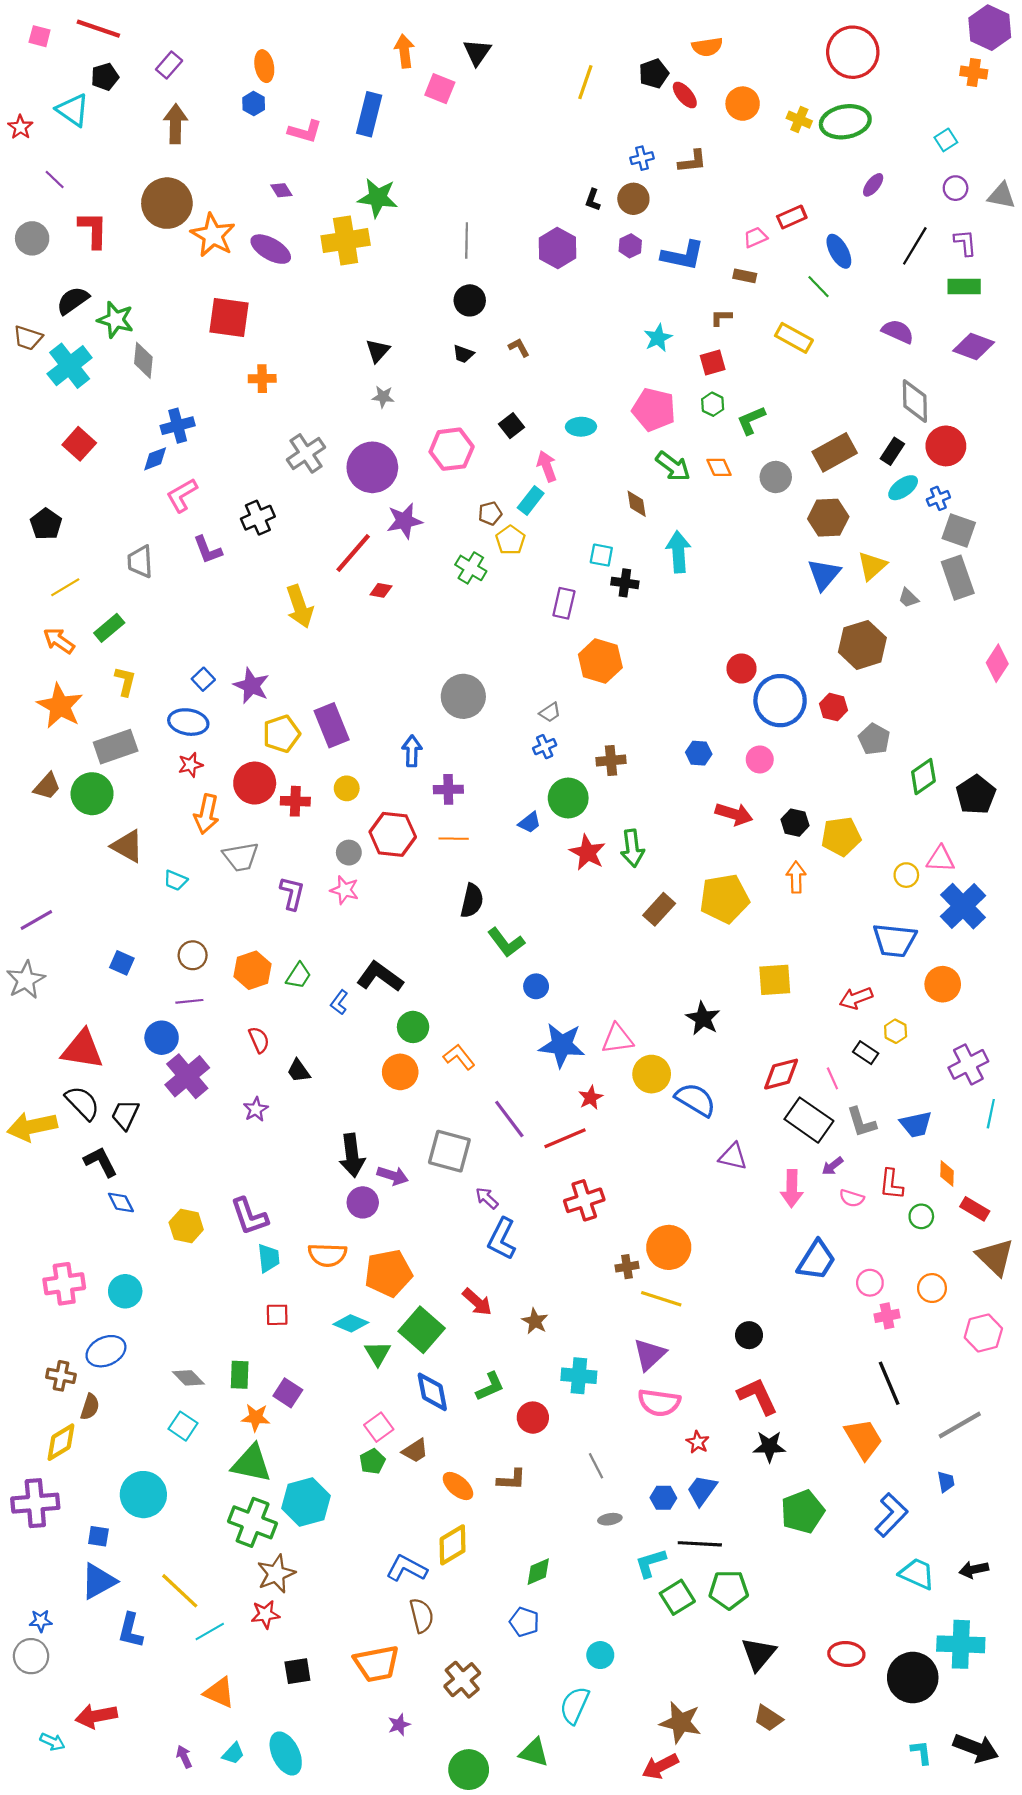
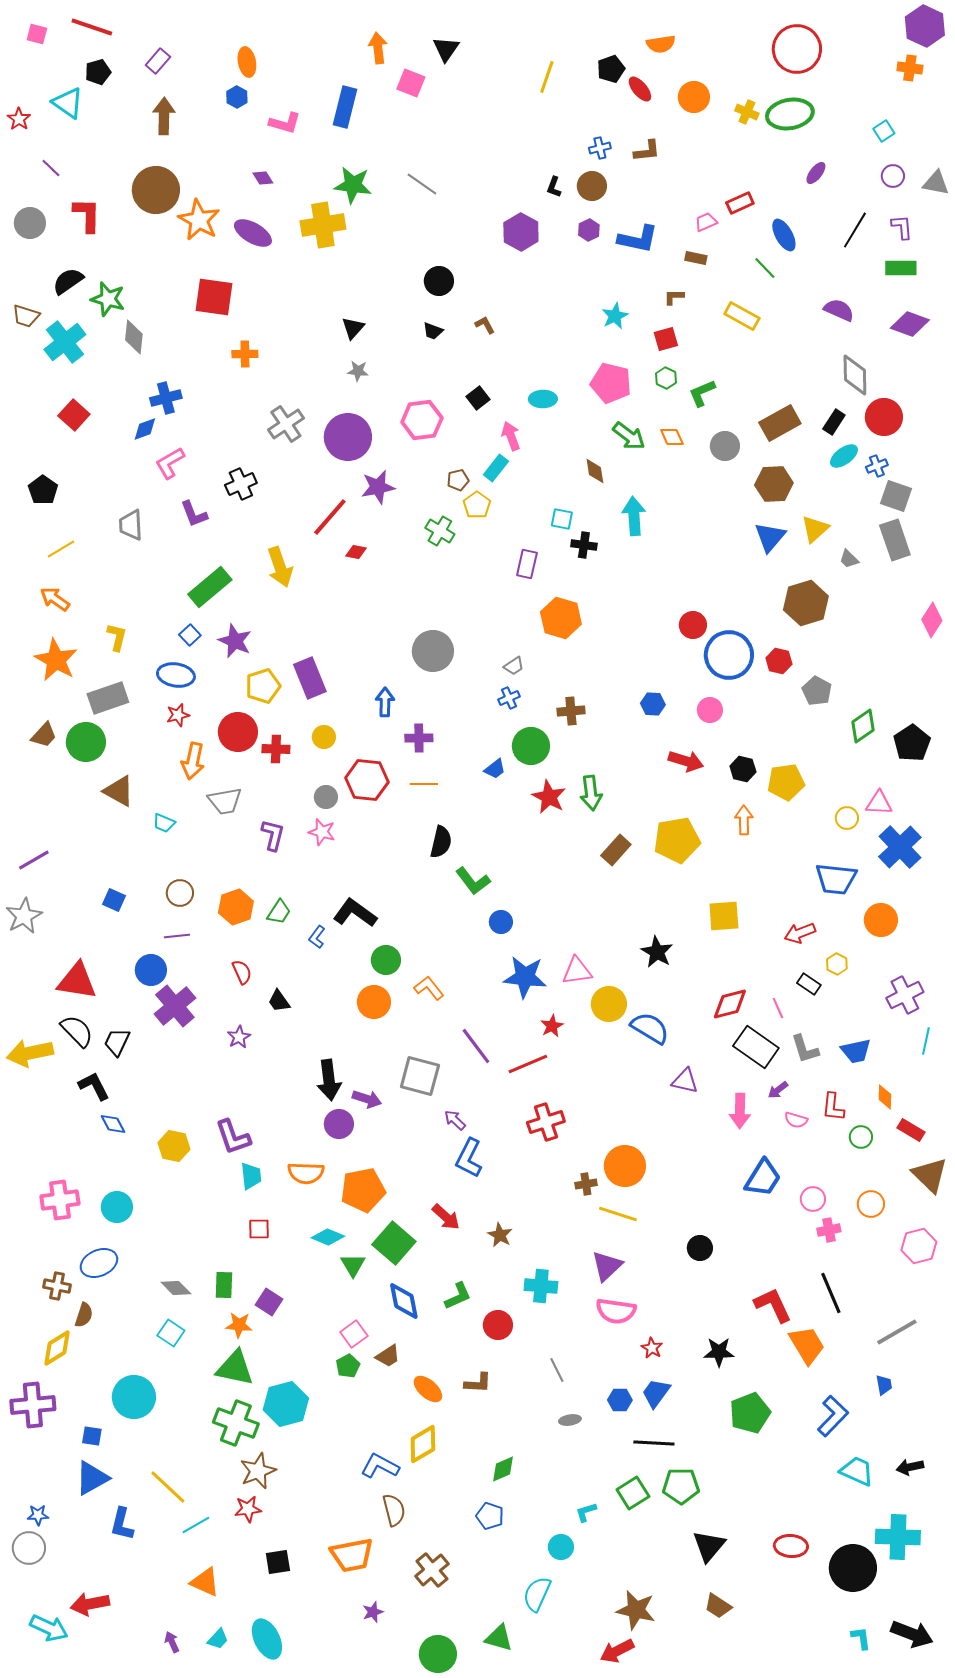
gray line: (467, 241) -> (422, 184), moved, turned -56
green rectangle: (109, 628) -> (210, 587), moved, size x1.5
red L-shape: (758, 1396) -> (773, 1305), moved
cyan L-shape: (651, 1563) -> (586, 1512), moved, size x0.7
cyan arrow: (52, 1742) -> (49, 1628), size x1.6

